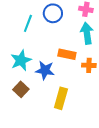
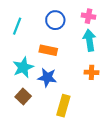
cyan line: (28, 23) -> (17, 26), moved
orange rectangle: (67, 54) -> (48, 50), moved

